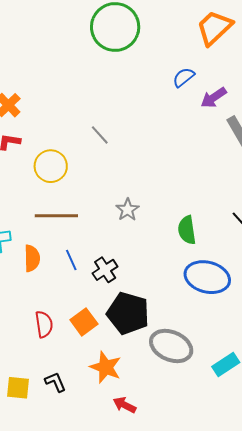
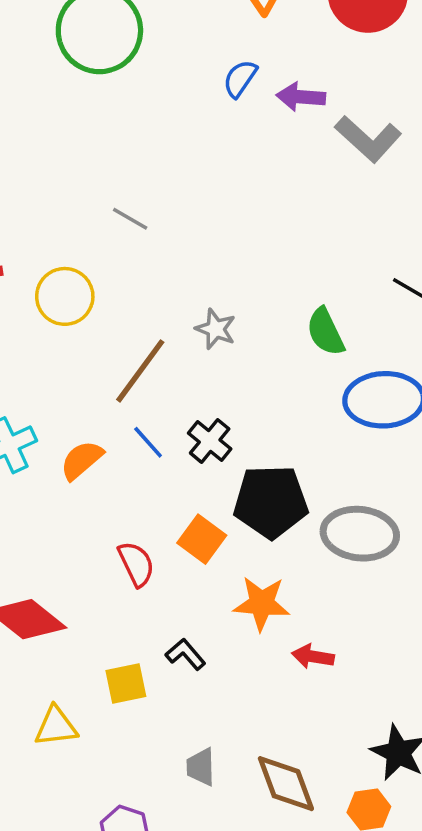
purple arrow: (214, 98) -> (301, 97), turned 56
brown line: (56, 216) -> (140, 371), moved, turned -36
orange semicircle: (32, 258) -> (82, 460), turned -112

